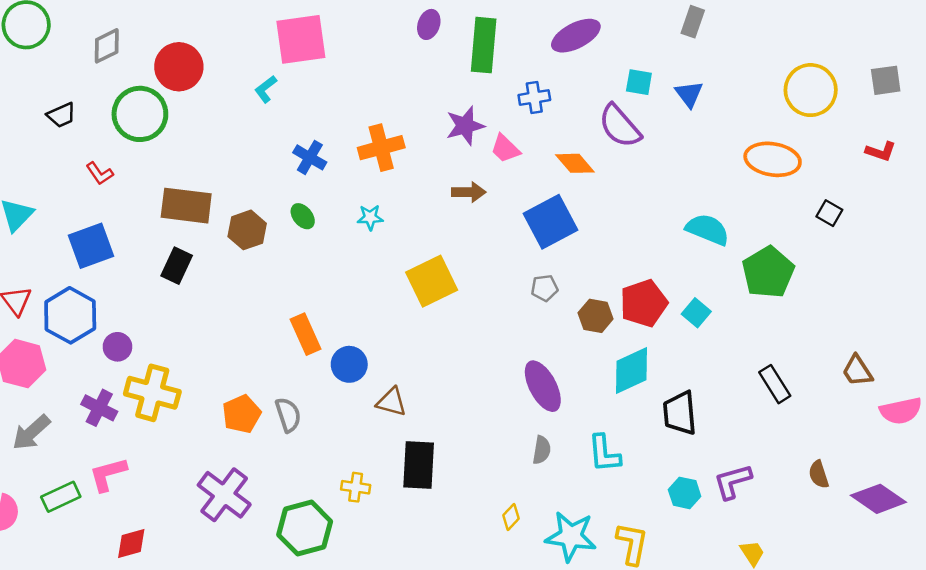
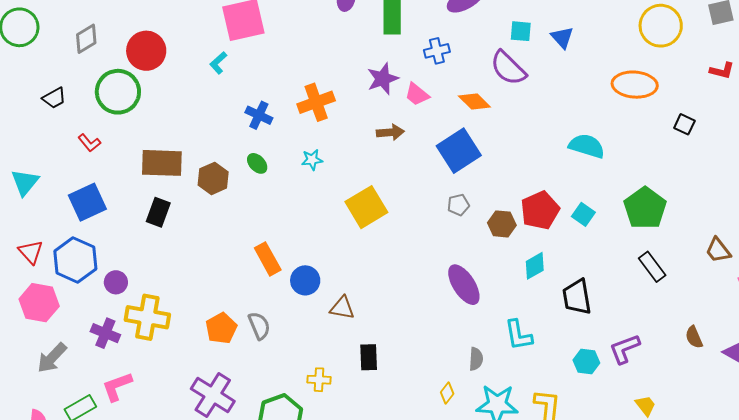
green pentagon: (768, 272) -> (645, 208), moved
cyan diamond: (631, 370) -> (535, 266), size x0.7
gray semicircle: (542, 450) -> (476, 359), moved
black rectangle: (419, 465) -> (369, 357), size x0.7

